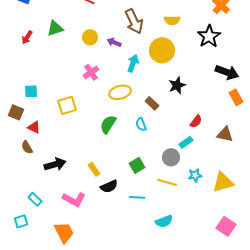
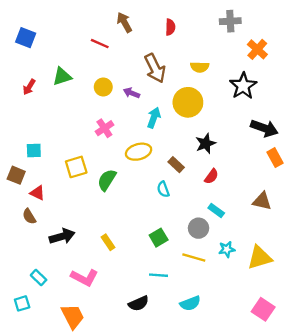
red semicircle: (196, 121) -> (211, 176), moved
green semicircle: (108, 124) -> (107, 180), moved
cyan rectangle: (186, 142) -> (216, 210), turned 72
black semicircle: (109, 186) -> (139, 303), moved

